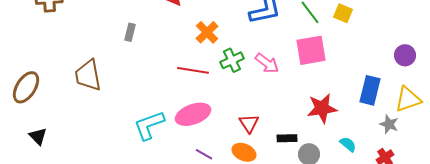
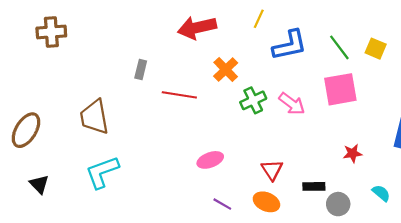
red line: (193, 70) -> (179, 95), moved
red star: (322, 108) -> (353, 153), size x0.6
pink ellipse: (193, 114) -> (210, 160), size x0.7
cyan L-shape: (149, 125) -> (102, 172), moved

